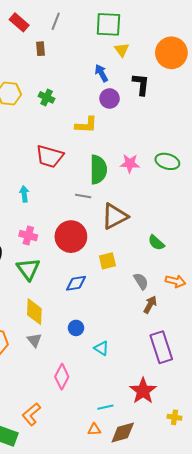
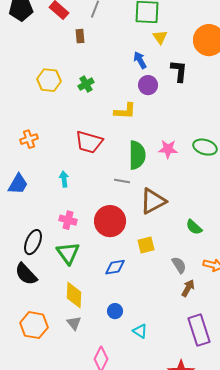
green cross: (47, 97) -> (86, 84), turned 35

